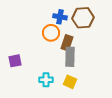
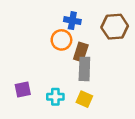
brown hexagon: (83, 18) -> (115, 27), moved
purple square: (15, 61) -> (23, 90), moved

